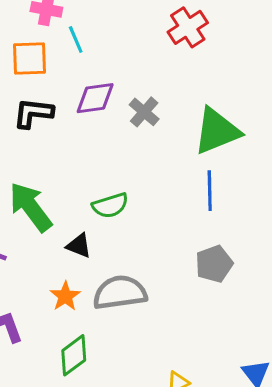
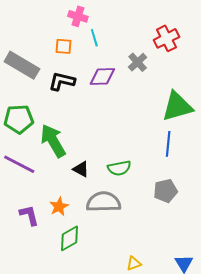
orange square: (30, 58) -> (64, 46), size x0.7
gray cross: (144, 112) -> (138, 62), moved
green semicircle: (110, 205) -> (119, 168), moved
orange star: (65, 296) -> (59, 206), moved

